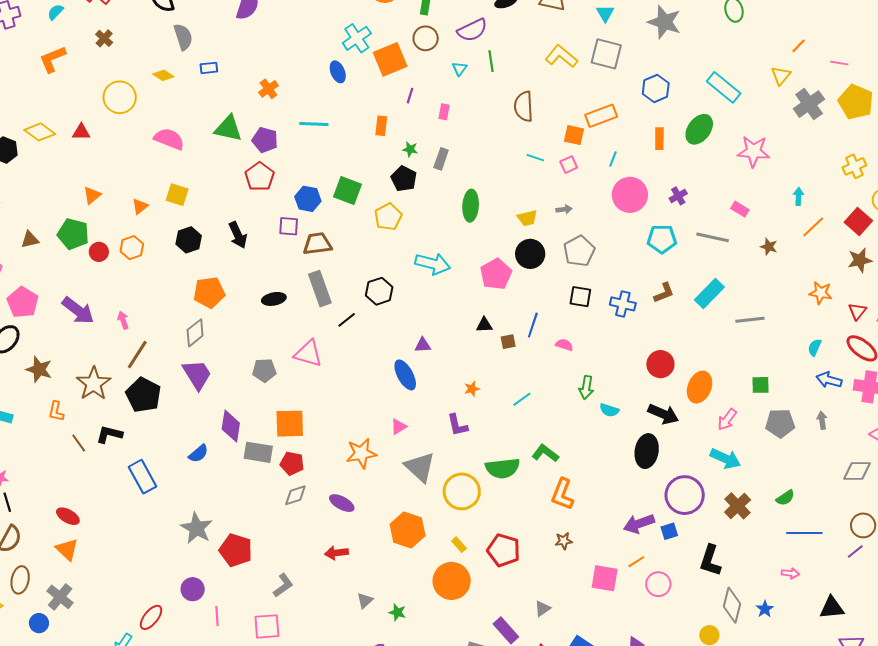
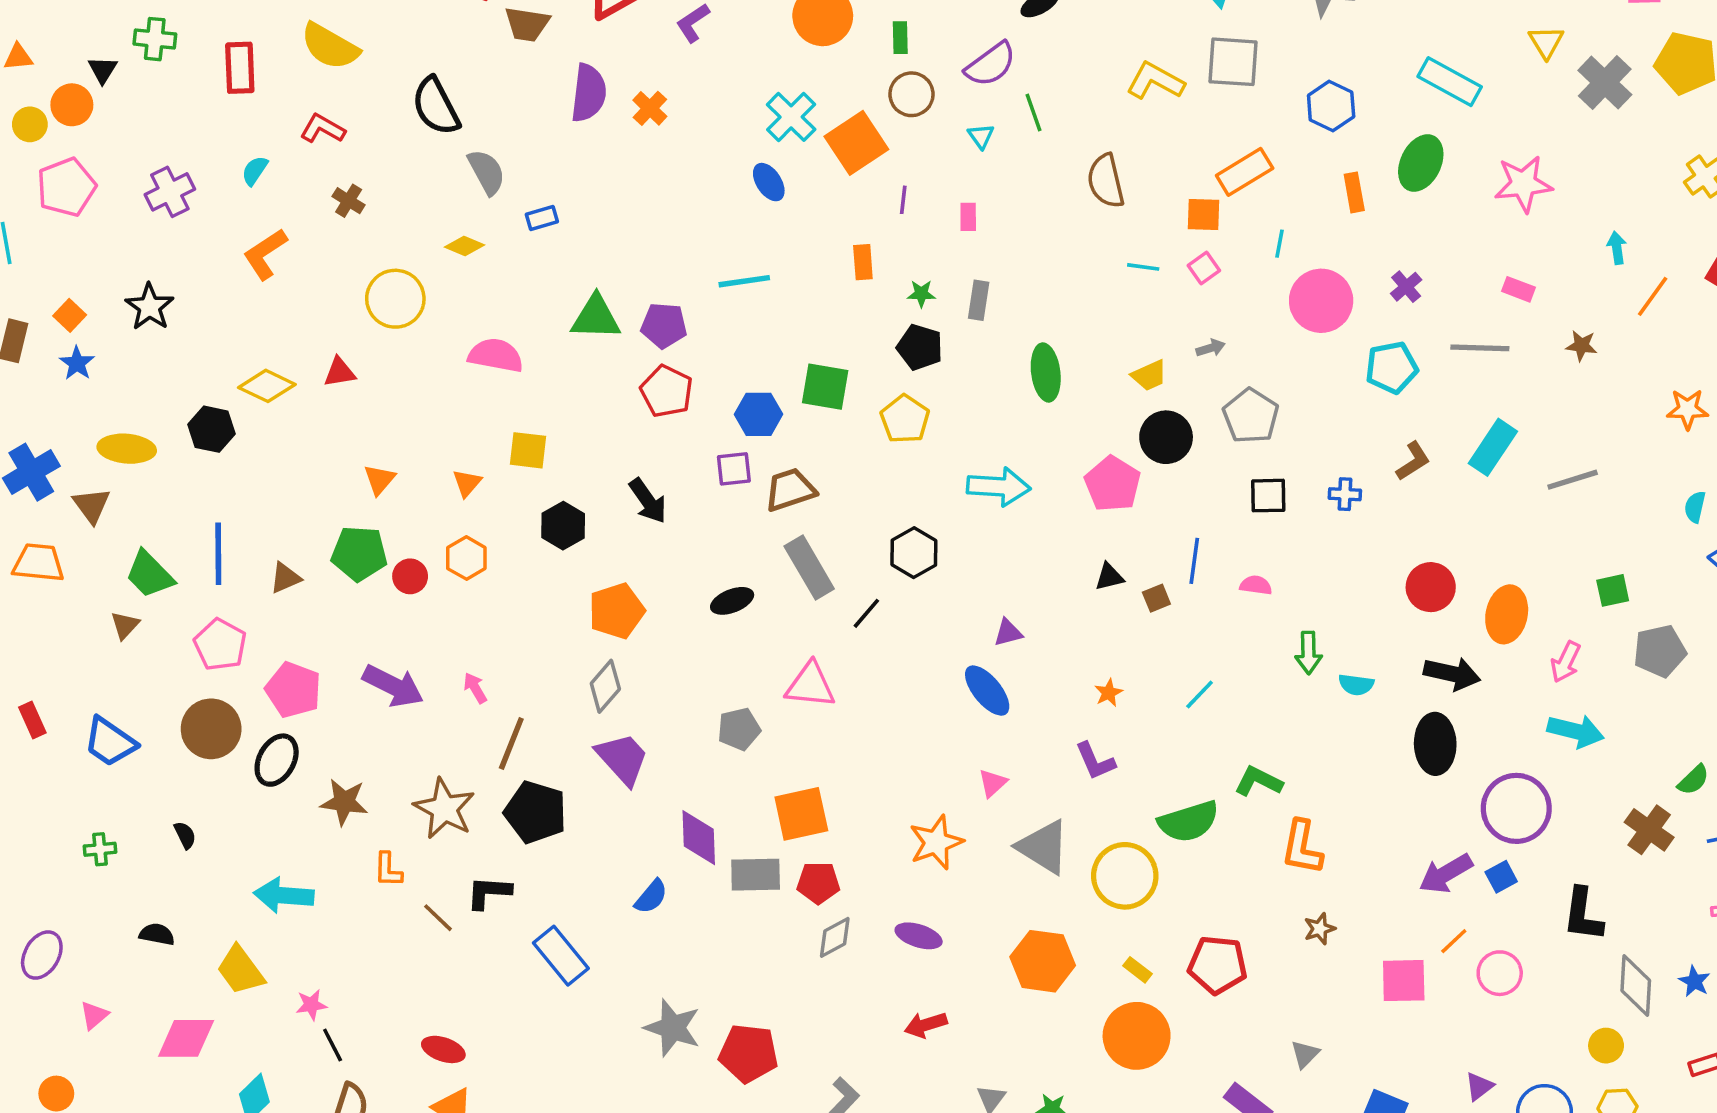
orange cross: (268, 89) -> (650, 108), moved
blue cross: (623, 304) -> (1345, 494), size x0.7
brown cross: (738, 506) -> (1649, 830), moved

